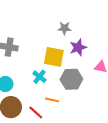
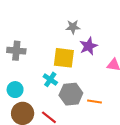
gray hexagon: (71, 79) -> (71, 94), moved
orange line: (52, 100) -> (94, 101), moved

